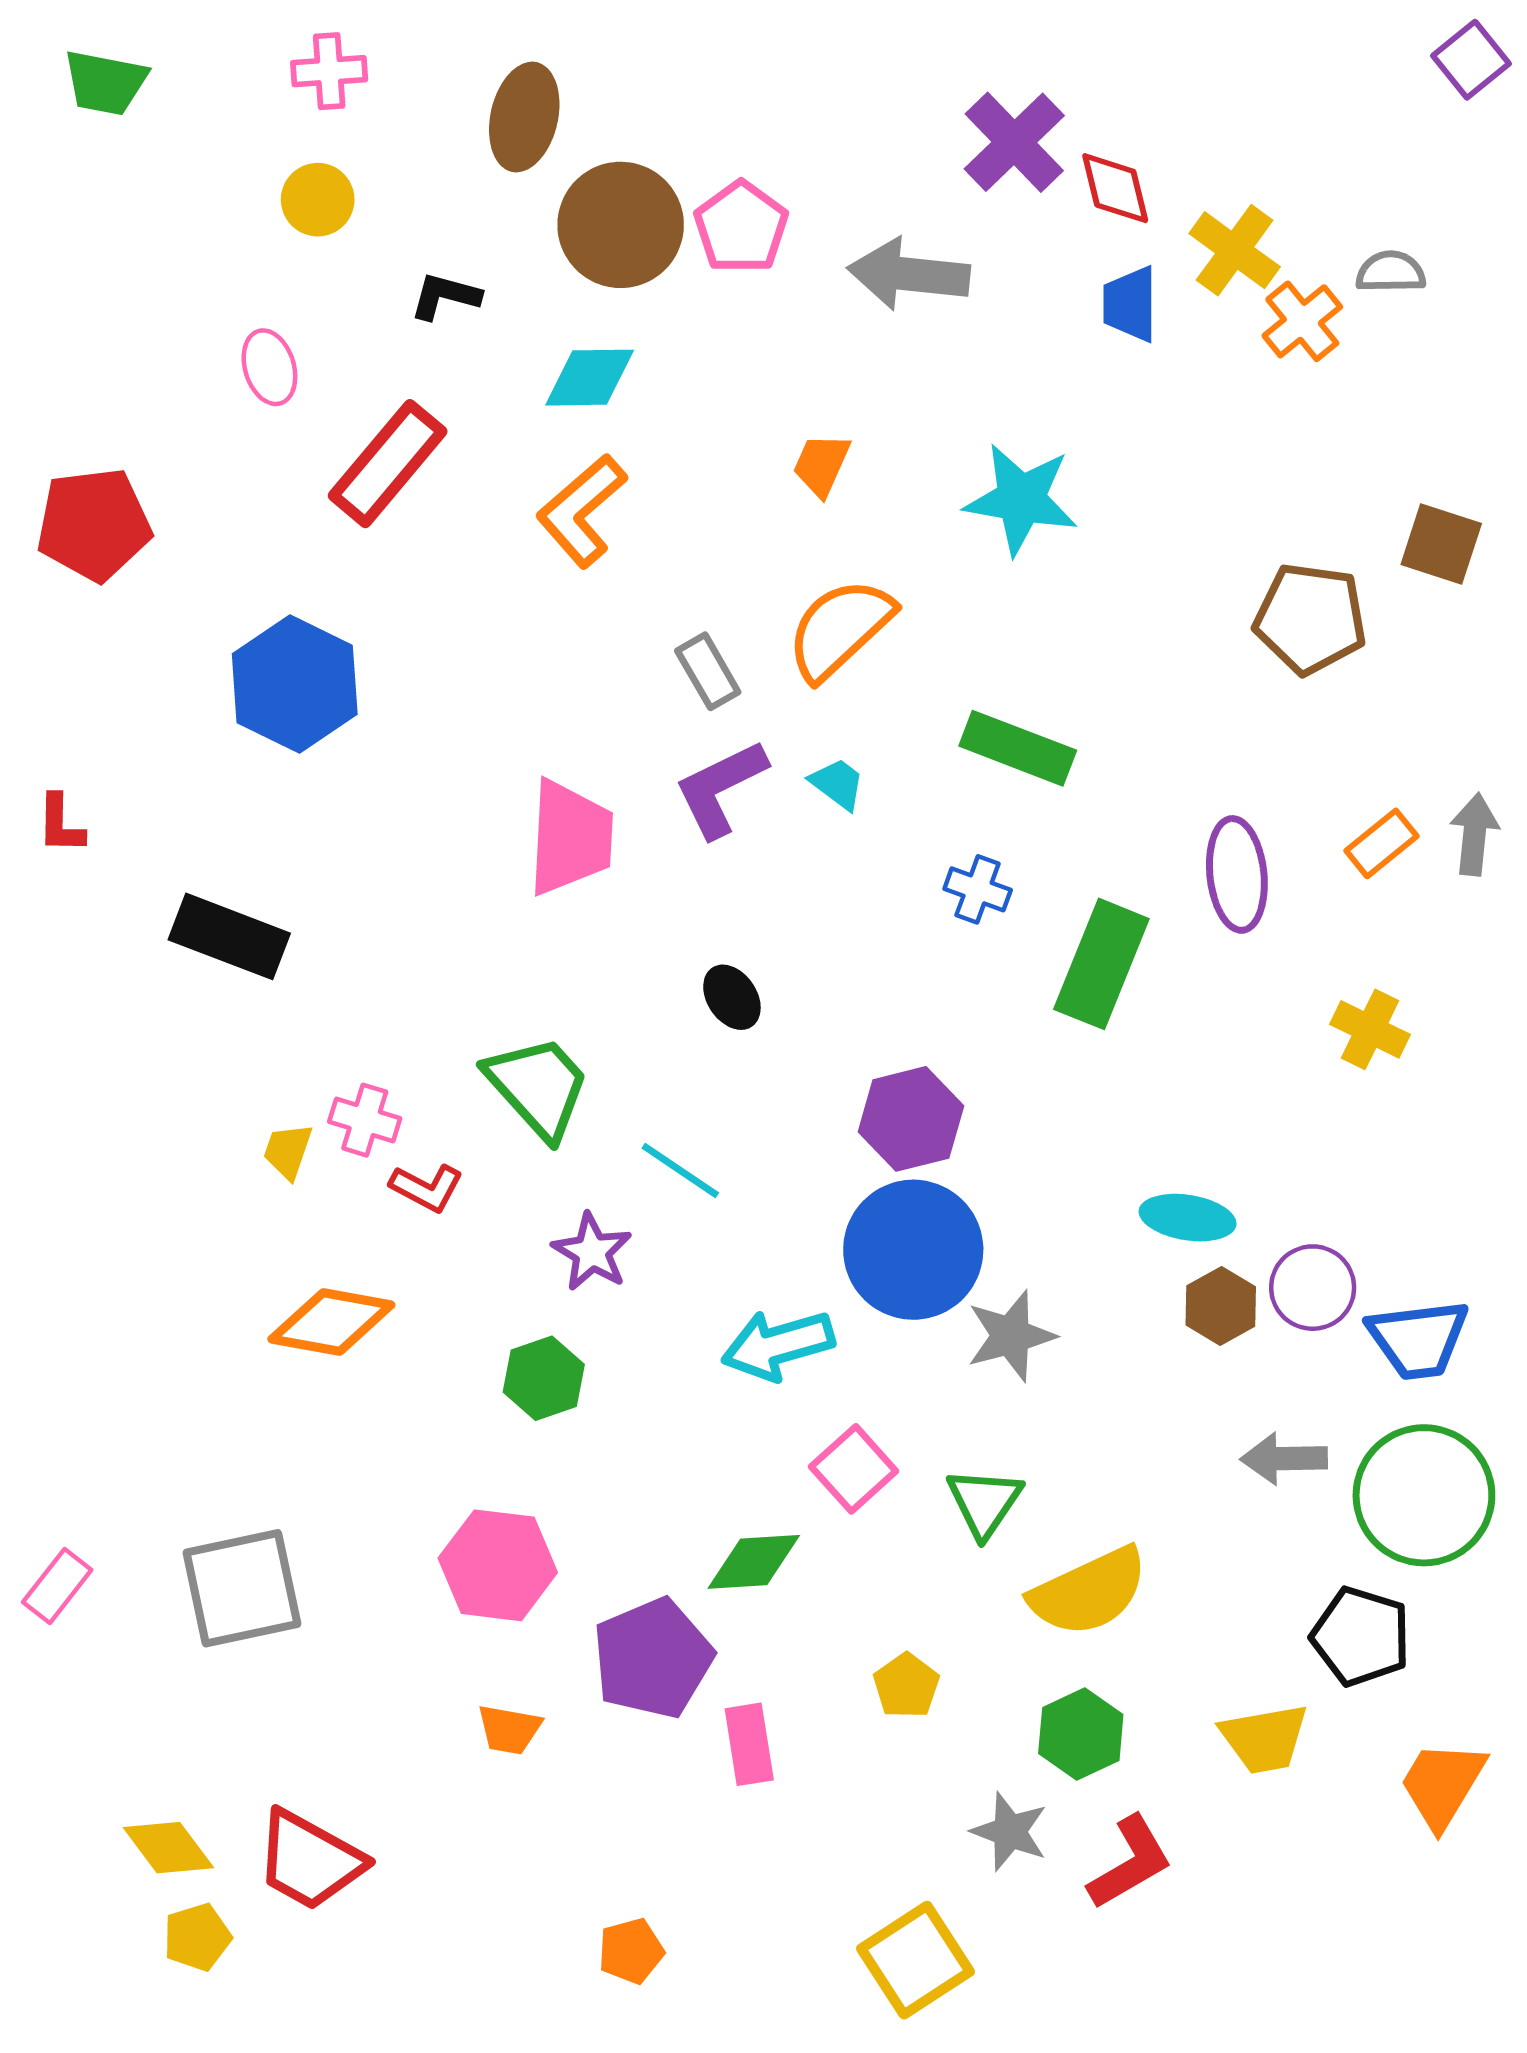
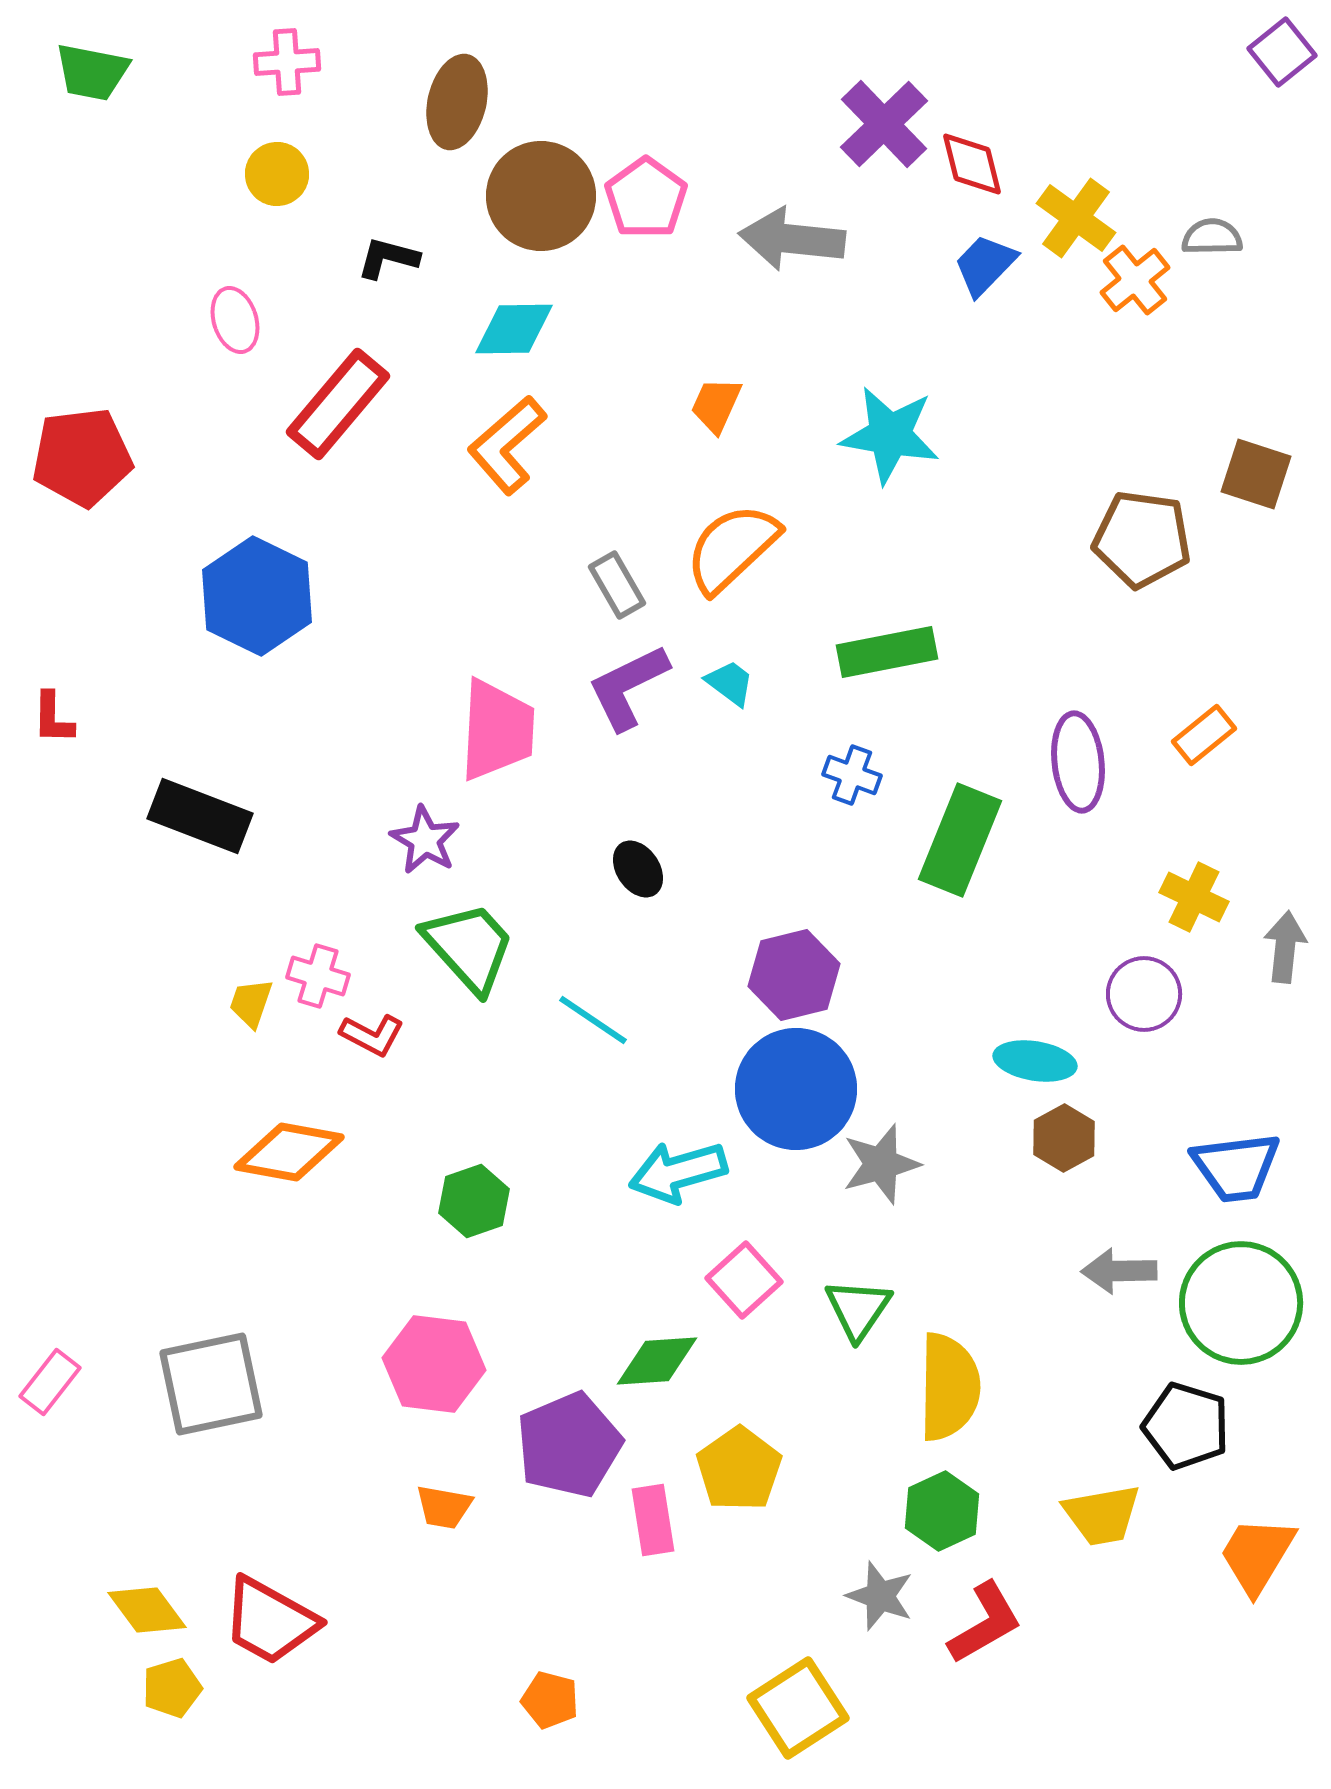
blue trapezoid: (1130, 304) -> (985, 265), turned 44
green rectangle: (1018, 748) -> (887, 652), turned -32
gray arrow: (1474, 834) -> (1285, 947), moved
purple star: (592, 1252) -> (425, 840), moved
purple circle: (1313, 1288) -> (1144, 994), moved
yellow semicircle: (1089, 1592) -> (949, 1387), turned -64
yellow pentagon: (906, 1686) -> (739, 1469), moved, size x1.5
orange pentagon: (631, 1951) -> (550, 1700), turned 30

